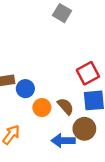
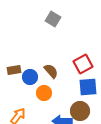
gray square: (62, 13) -> (53, 19), moved
brown semicircle: (66, 106) -> (51, 71), moved

